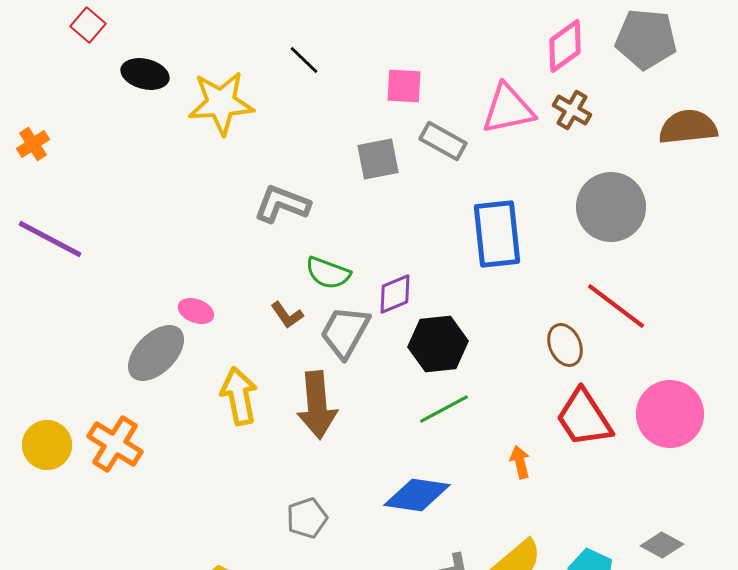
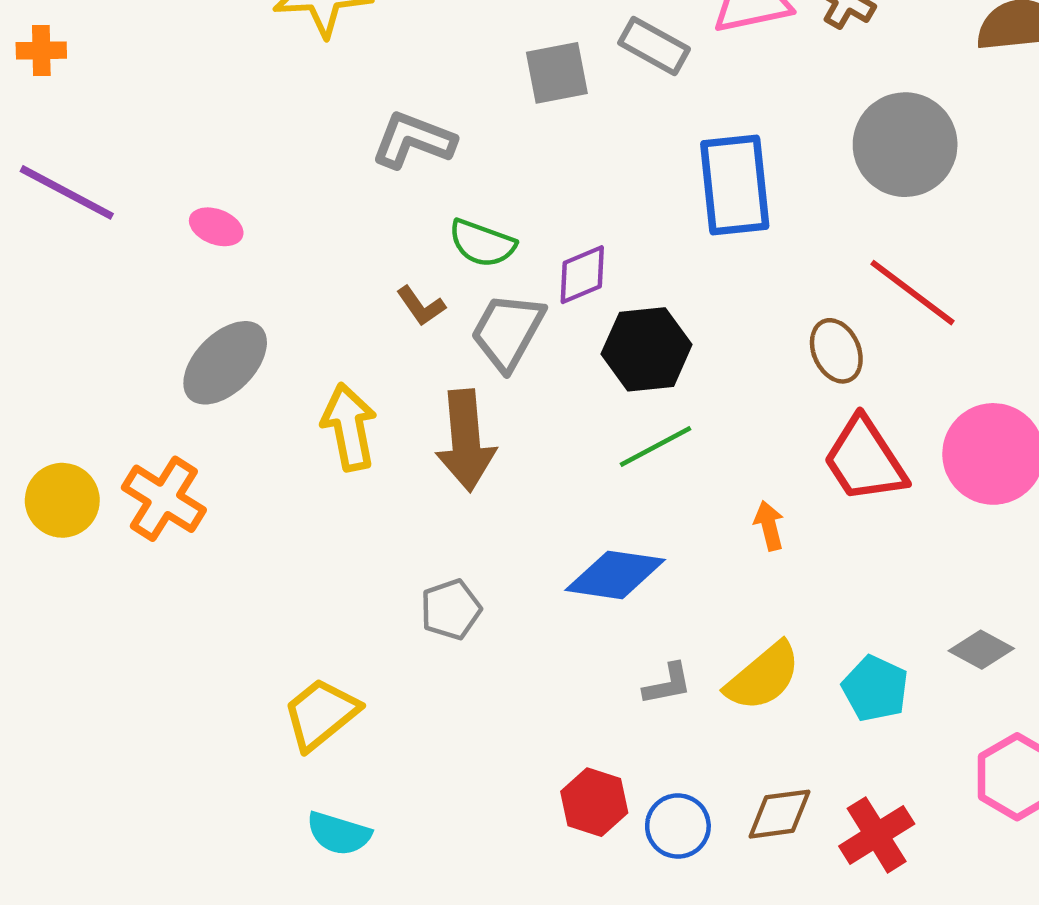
orange cross: (33, 144) -> (41, 50), turned 32
pink ellipse: (196, 311) -> (216, 227), moved

